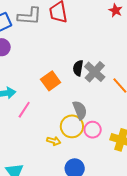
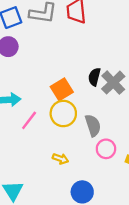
yellow circle: (72, 126) -> (63, 114), moved

